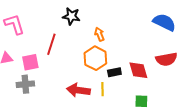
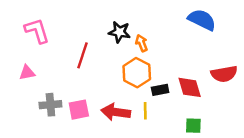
black star: (71, 16) -> (119, 32), moved
blue semicircle: (164, 22) -> (202, 20), moved
pink square: (30, 62) -> (79, 110), moved

